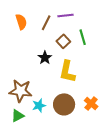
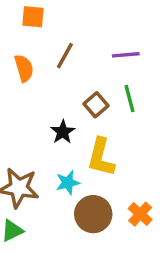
purple line: (65, 15) -> (126, 55), moved
brown line: (46, 23) -> (65, 56), moved
cyan star: (39, 106) -> (68, 183), moved

